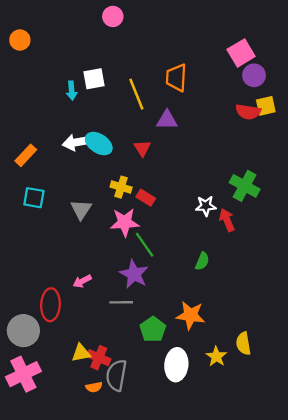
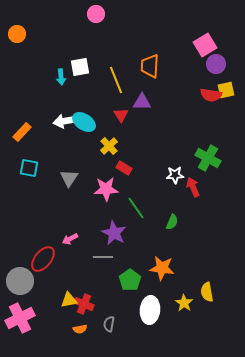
red triangle: (142, 148) -> (121, 115), moved
yellow cross: (121, 187) -> (109, 146), moved, turned 30
green line: (145, 245) -> (136, 208), moved
red ellipse: (50, 305) -> (43, 259), turned 36
gray semicircle: (116, 375) -> (109, 324), moved, size x0.6

